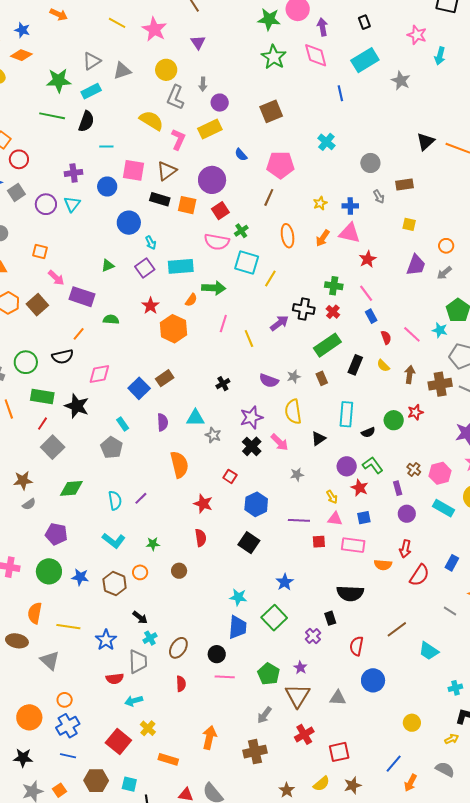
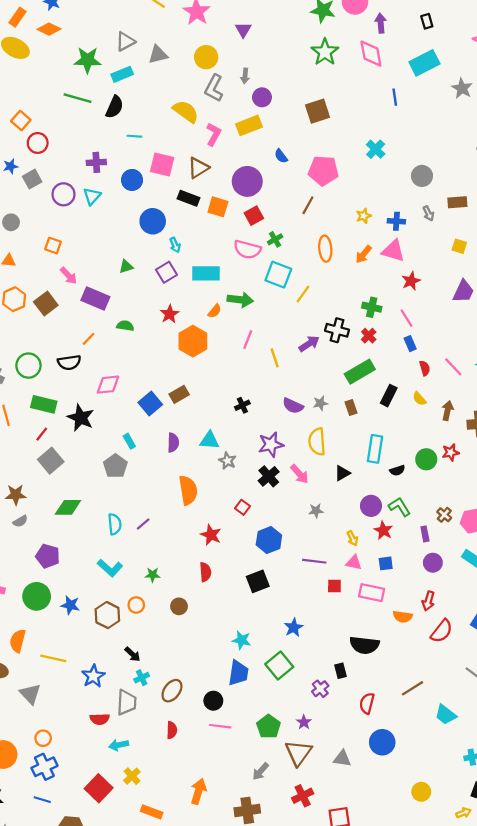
black square: (249, 543) -> (258, 581), turned 30

